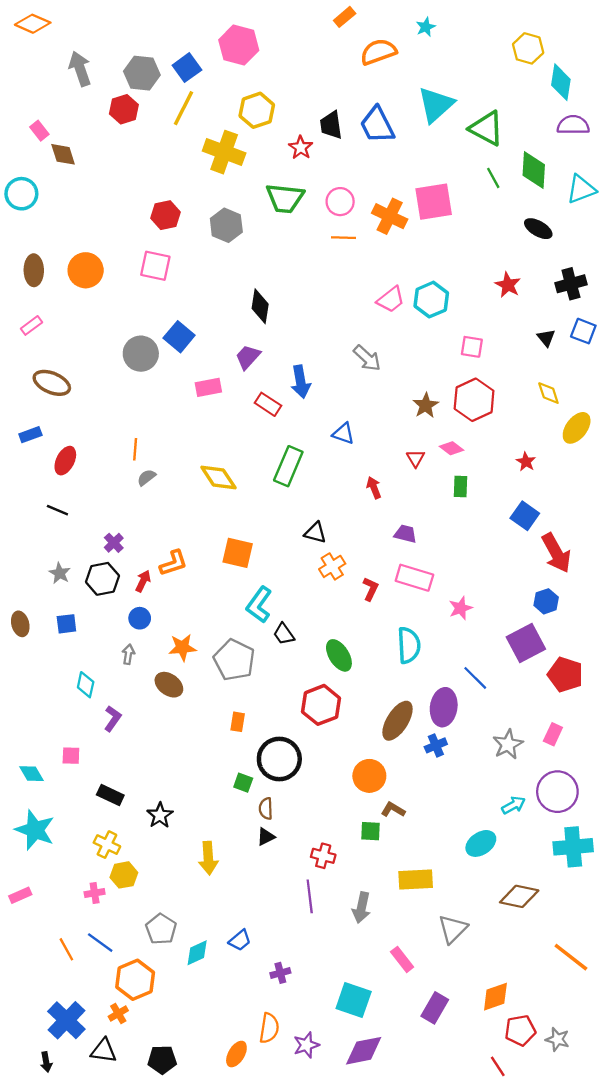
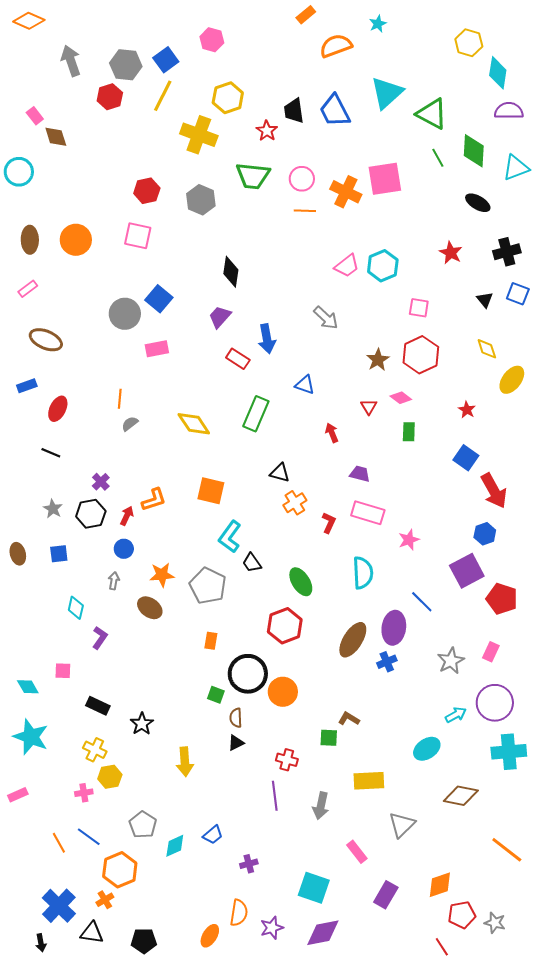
pink hexagon: (239, 45) -> (212, 40), size x0.7
pink rectangle: (208, 387) -> (157, 349), moved
orange circle: (369, 776) -> (283, 692), moved

